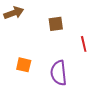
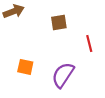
purple semicircle: (59, 73) -> (63, 75), turned 40

